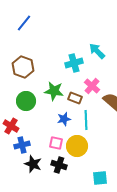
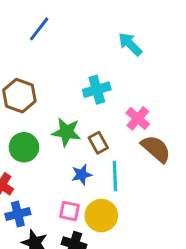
blue line: (24, 23) -> (39, 29), moved
cyan arrow: (97, 51) -> (130, 44), moved
pink cross: (92, 86) -> (138, 118), moved
brown rectangle: (75, 98) -> (98, 143), turned 40

